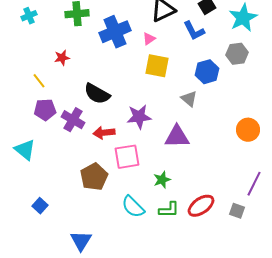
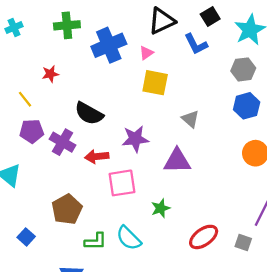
blue hexagon: (207, 72) -> (247, 106), moved
brown pentagon: (94, 177) -> (67, 209), moved
green L-shape: (169, 210) -> (96, 241), moved

